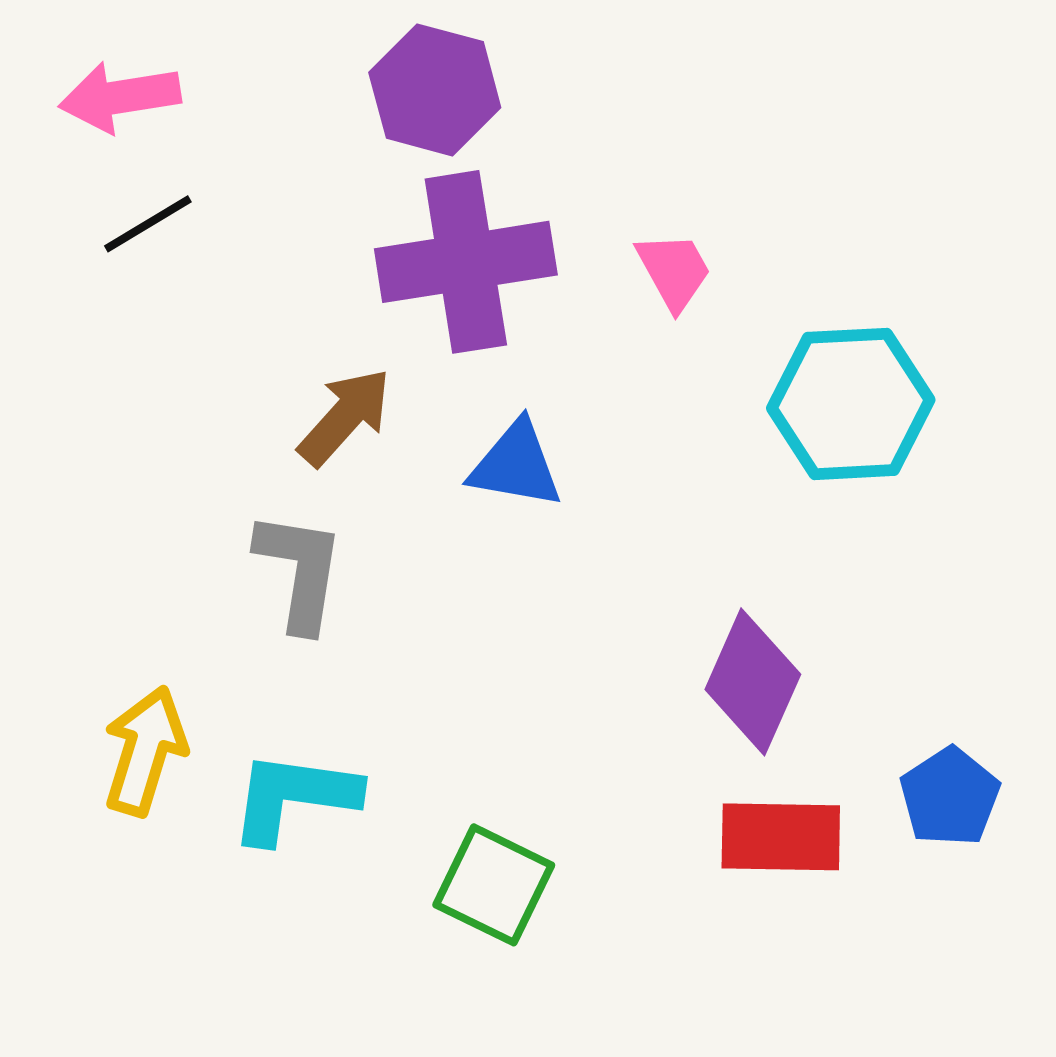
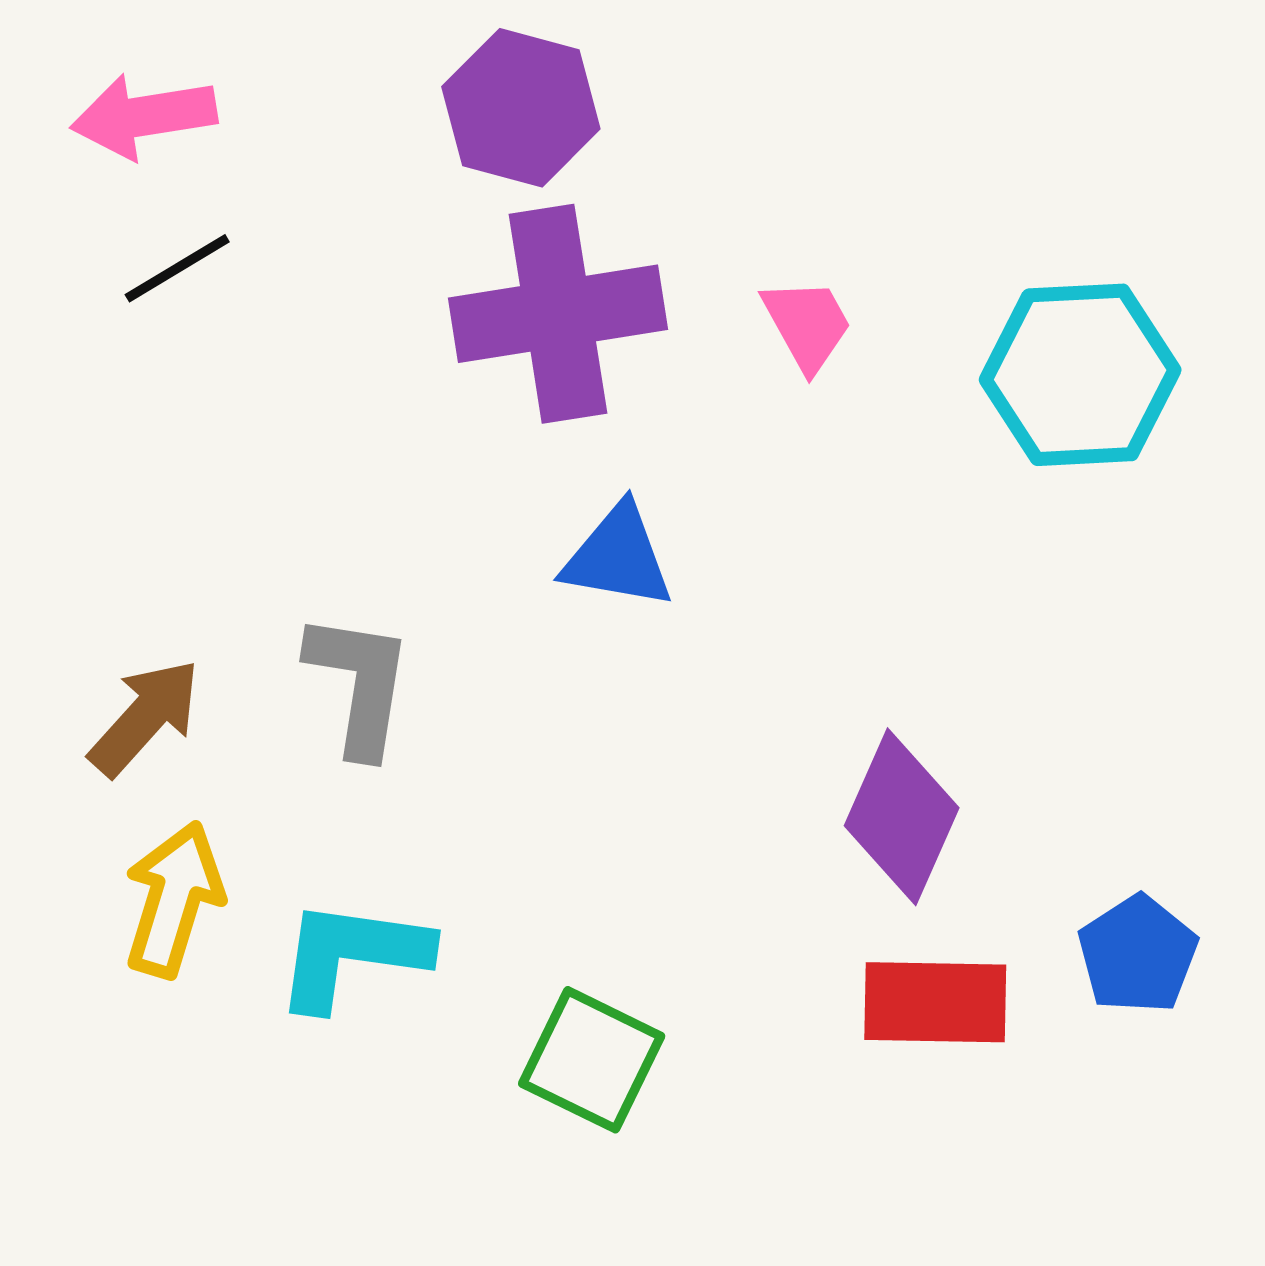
cyan hexagon: (851, 404) -> (1080, 375), moved
brown arrow: (345, 417) -> (145, 717), moved

